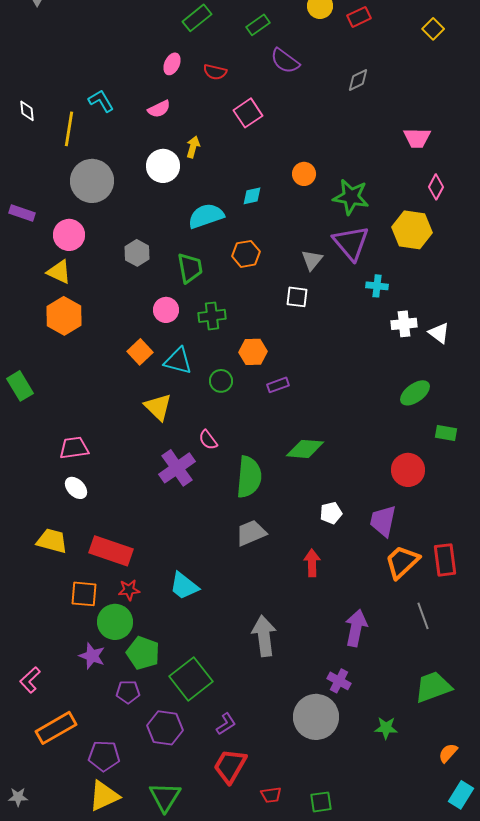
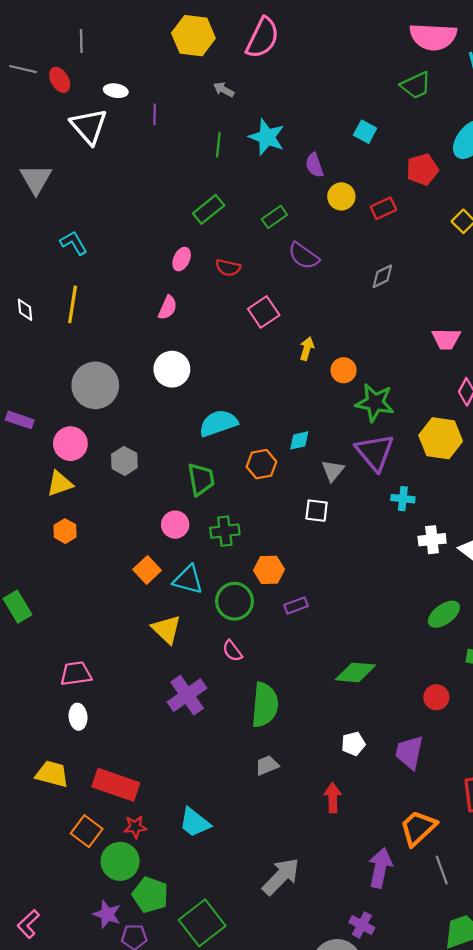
cyan L-shape: (101, 101) -> (74, 243), moved
pink semicircle: (159, 109) -> (168, 308), turned -40
yellow line: (69, 129) -> (73, 304), moved
yellow arrow: (193, 147) -> (307, 349), moved
orange circle: (304, 174) -> (344, 370), moved
cyan diamond: (252, 196) -> (299, 440), moved
gray hexagon: (137, 253) -> (124, 461), moved
yellow triangle: (59, 272) -> (60, 484), turned -44
orange hexagon: (64, 316) -> (65, 531), size x0.6
green circle: (221, 381) -> (235, 601), size x1.5
pink semicircle: (208, 440) -> (232, 651), moved
green diamond: (305, 449) -> (355, 672), moved
red circle: (408, 470) -> (436, 697), size x0.7
white ellipse: (76, 488) -> (78, 717), turned 40
gray trapezoid: (251, 533) -> (267, 765), size x0.7
orange trapezoid: (402, 562) -> (418, 828), moved
orange square: (84, 594) -> (87, 831), turned 32
gray line: (423, 616) -> (442, 870), moved
gray arrow: (264, 636) -> (281, 876), turned 51
purple star: (92, 656) -> (107, 914), moved

